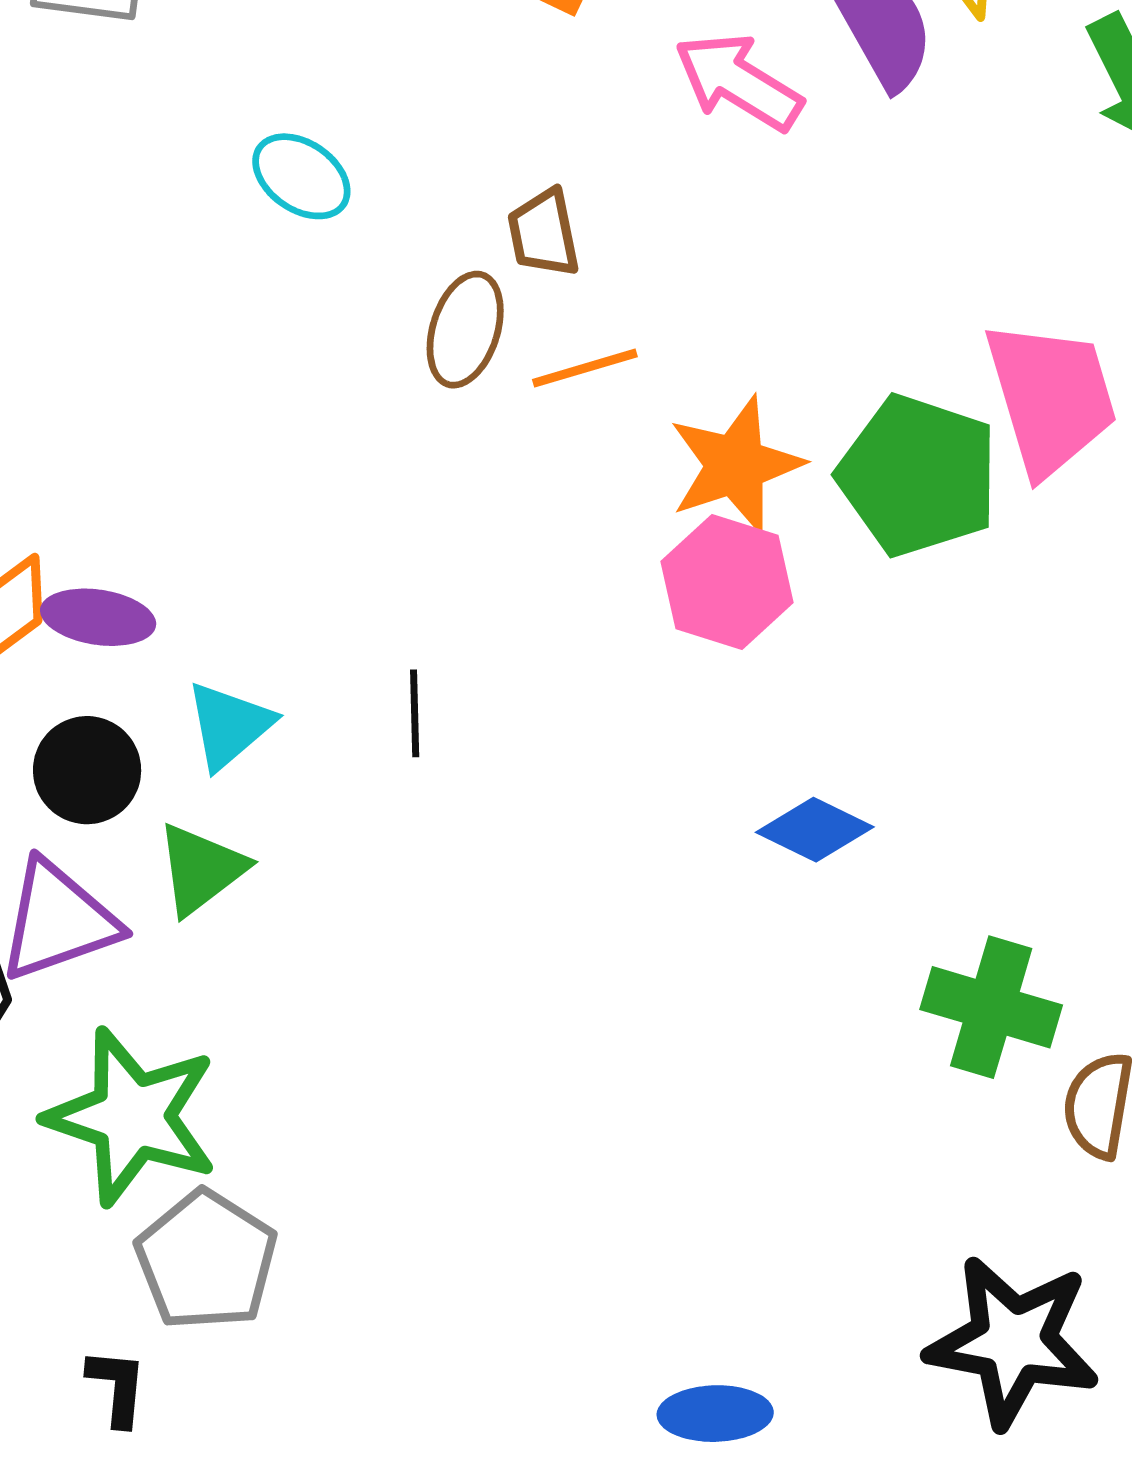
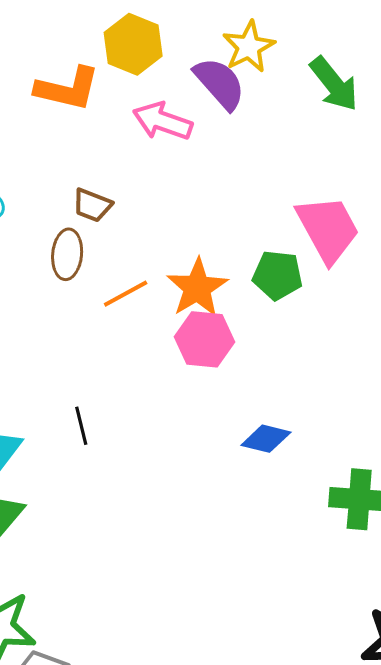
brown trapezoid: (544, 233) -> (92, 205), turned -45
orange line: (585, 368) -> (126, 294), moved
green pentagon: (918, 475) -> (278, 275), size x0.7

